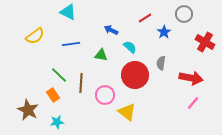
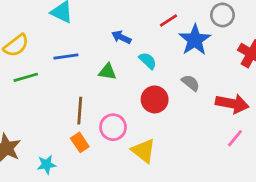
blue star: (164, 32) -> (195, 40), size x1.6
gray semicircle: (161, 63) -> (191, 83), turned 120
green line: (59, 75) -> (26, 77), moved, turned -60
red circle: (135, 75) -> (155, 99), size x0.7
orange rectangle: (53, 95) -> (80, 142), moved

